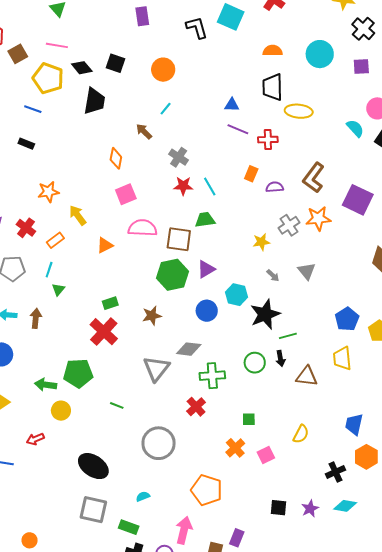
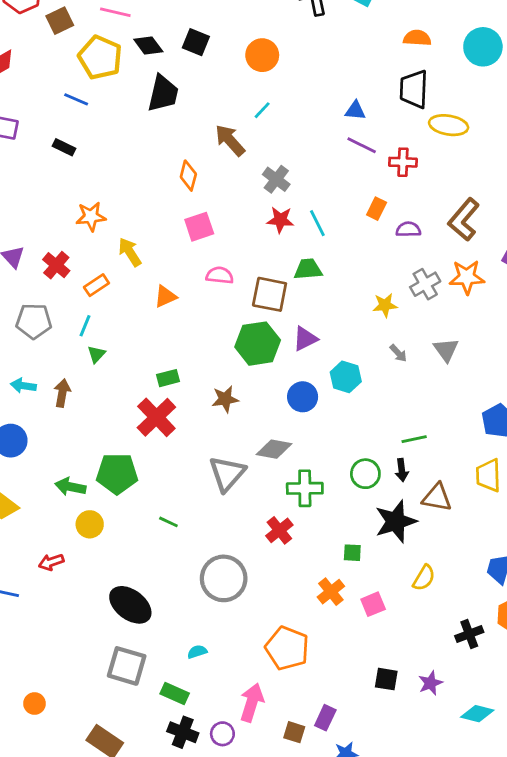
brown arrow: (144, 131) -> (230, 140), size x1.4
pink semicircle: (143, 228) -> (220, 275), size x0.7
black star: (265, 314) -> (396, 521), moved
cyan diamond: (345, 506) -> (477, 714), moved

